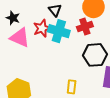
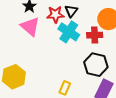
red star: (42, 28) -> (55, 14), moved

